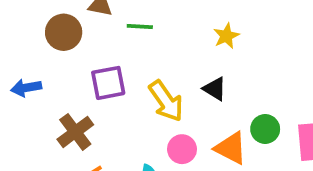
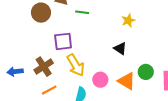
blue arrow: (26, 88) -> (15, 72), moved
yellow arrow: (166, 101) -> (76, 65), moved

